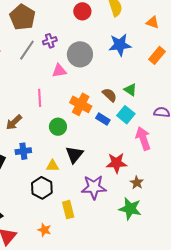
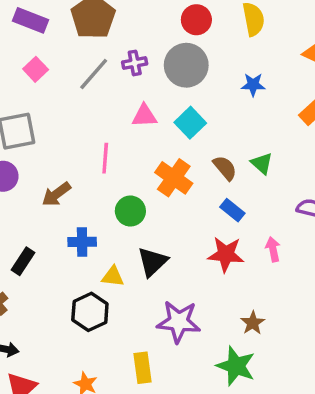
blue star: (120, 45) -> (253, 85), size x0.6
gray circle: (80, 54) -> (186, 65), moved
cyan square: (126, 115) -> (190, 123), moved
blue rectangle: (103, 119) -> (232, 210), moved
pink arrow: (143, 138) -> (273, 249), size x0.6
blue cross: (23, 151) -> (82, 242), moved
red star: (116, 163) -> (226, 254), moved
yellow rectangle: (68, 210) -> (142, 368), moved

